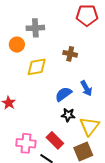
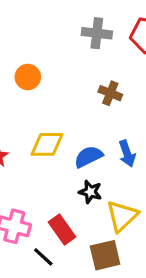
gray cross: (35, 28) -> (97, 33), moved
orange circle: (17, 45) -> (28, 77), moved
yellow diamond: (37, 67) -> (47, 144), moved

